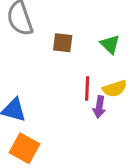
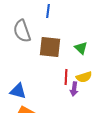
brown square: (63, 43) -> (50, 47), size x1.6

